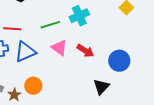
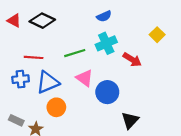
red arrow: (85, 51) -> (132, 60), moved
blue circle: (119, 61) -> (107, 92), moved
orange circle: (33, 86) -> (56, 107), moved

